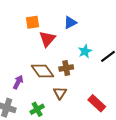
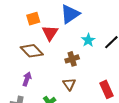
blue triangle: (70, 22) -> (70, 14), size x1.5
brown diamond: (42, 71) -> (32, 51), moved
red rectangle: (97, 103) -> (106, 89), turned 30

